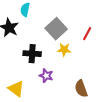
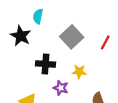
yellow star: (64, 50) -> (79, 72), moved

